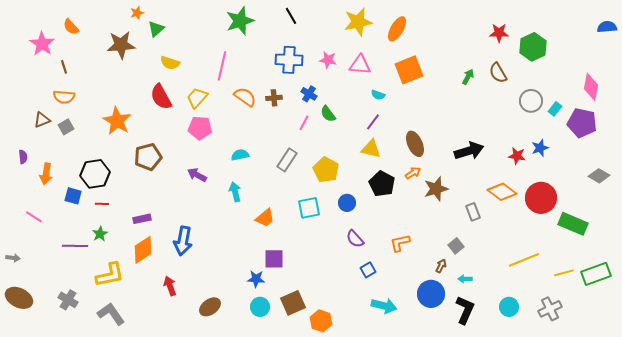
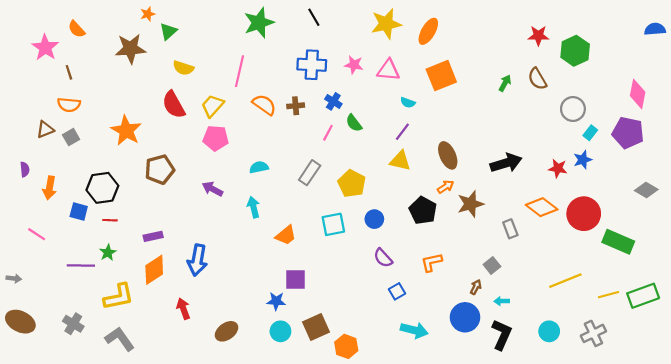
cyan rectangle: (555, 109) -> (590, 133), moved
black pentagon: (382, 184) -> (423, 210), moved

